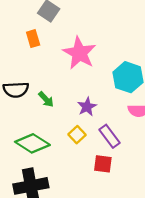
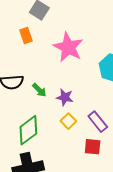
purple star: (87, 107) -> (65, 97), moved, turned -30
green diamond: (32, 143) -> (28, 130), turned -68

